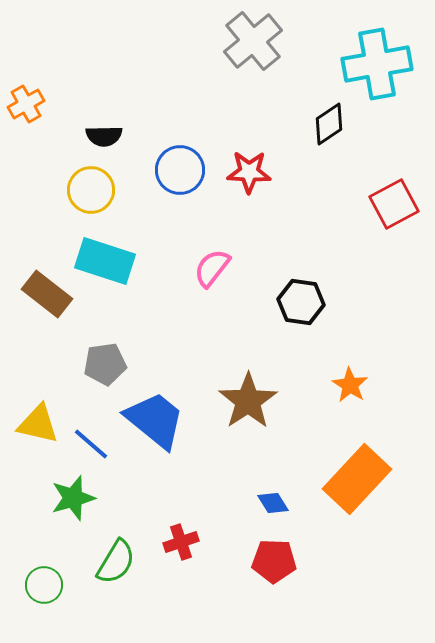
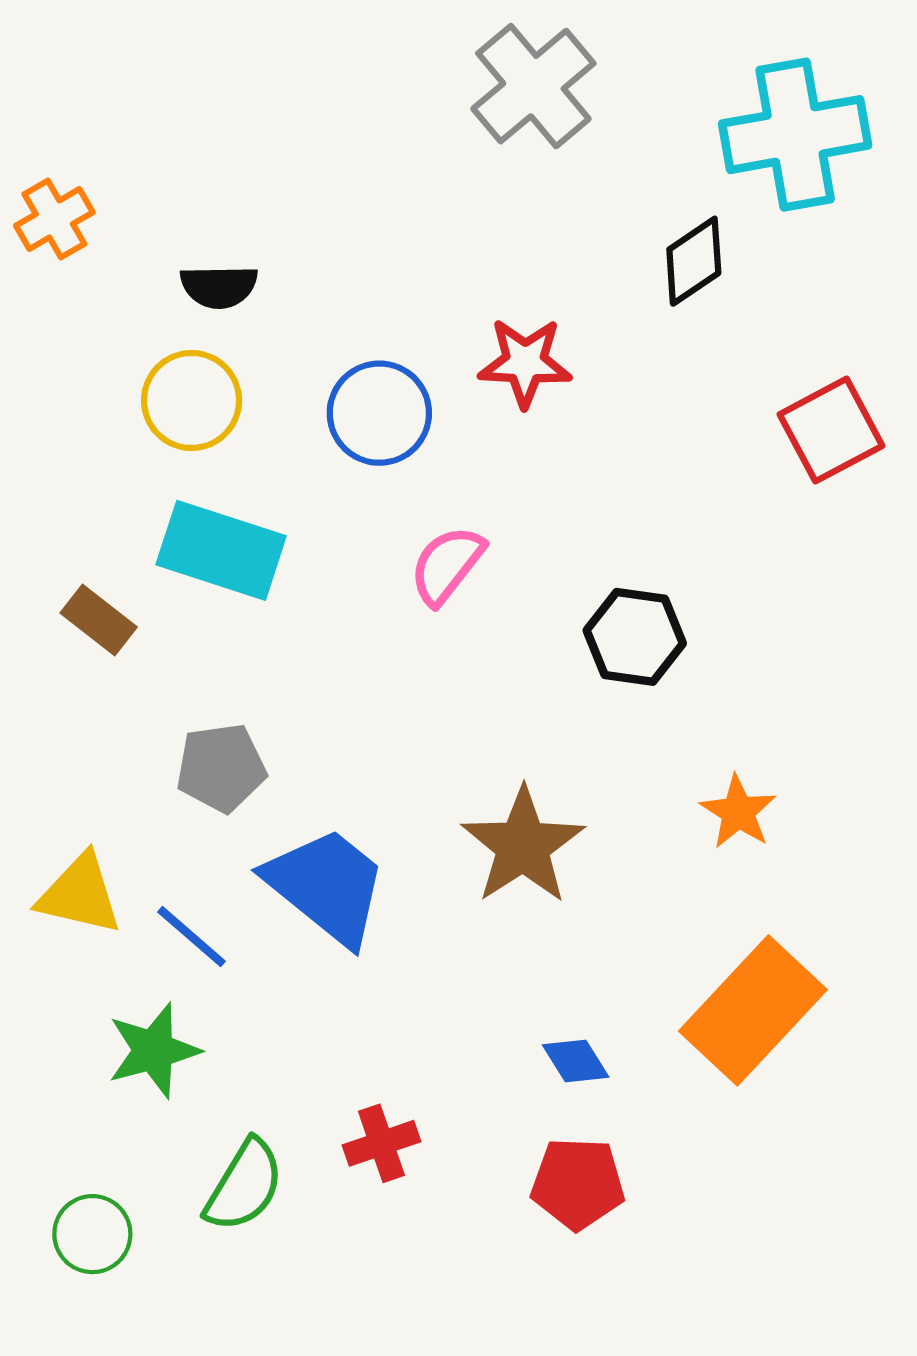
blue circle: (180, 170) -> (379, 413), moved
brown rectangle: (47, 294) -> (99, 620), size x0.7

